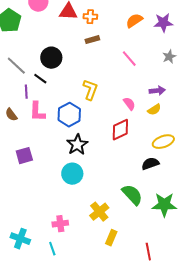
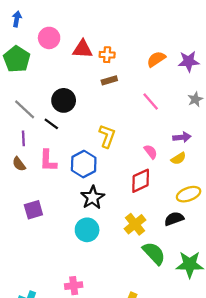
purple line: (26, 92) -> (23, 138), moved
yellow cross: (99, 212) -> (135, 224), moved

